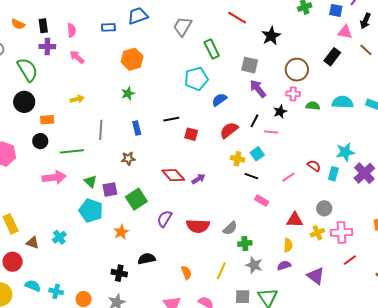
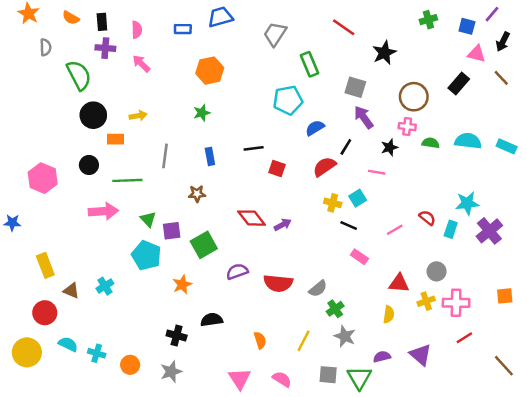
black circle: (24, 102) -> (93, 115), moved
orange rectangle: (47, 120) -> (115, 139), moved
black line: (254, 121) -> (346, 147), moved
purple semicircle: (164, 219) -> (237, 271), turned 36
green cross: (245, 244) -> (335, 309), turned -32
purple semicircle: (284, 265) -> (382, 357), moved

